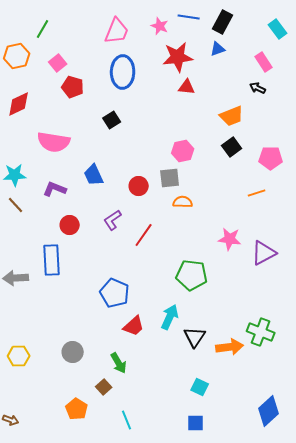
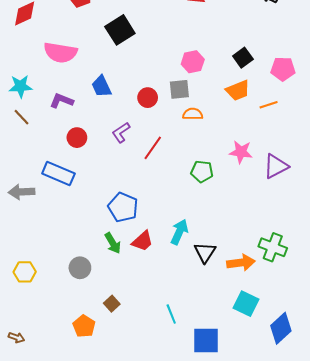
orange trapezoid: (232, 116) -> (238, 90), moved
black square: (112, 120) -> (120, 30), size x1.6
blue rectangle: (52, 260) -> (58, 173), turned -64
green pentagon: (192, 275) -> (202, 171), moved, size x0.7
green arrow: (119, 363) -> (113, 243), moved
cyan square: (200, 387) -> (246, 304), moved, size x1.4
cyan line: (127, 420) -> (171, 314), moved
blue square: (196, 423) -> (206, 341), size x1.6

